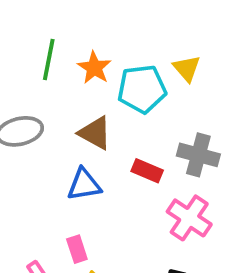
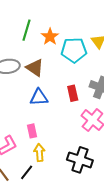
brown triangle: (95, 133) -> (35, 68), moved
red rectangle: (147, 171) -> (73, 93), turned 49

